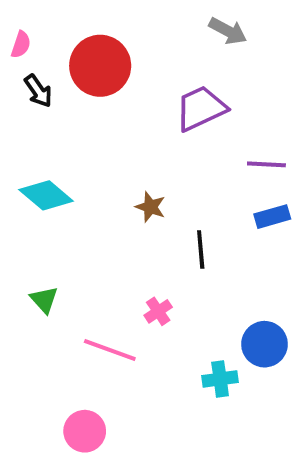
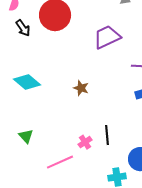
black line: (201, 249) -> (107, 135), moved
pink line: (110, 350) -> (60, 162), turned -44

